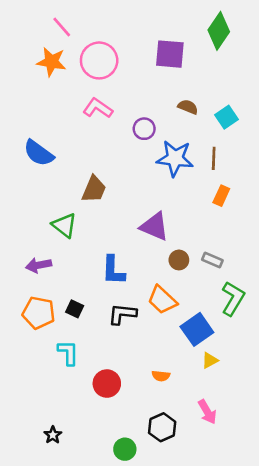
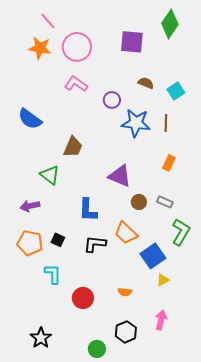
orange rectangle: (221, 196) -> (169, 163), moved
pink arrow: (207, 412) -> (161, 320), turned -138
black star: (53, 435) -> (41, 338), size x1.5

